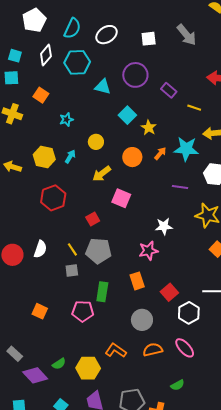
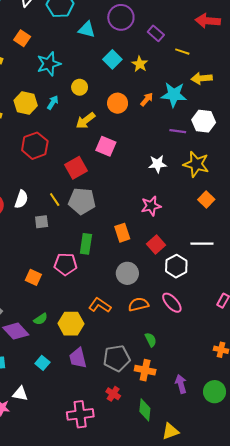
cyan star: (66, 120) -> (49, 64), size x1.6
yellow star: (149, 128) -> (140, 64), moved
purple line: (180, 187) -> (178, 131), moved
red square: (93, 219) -> (76, 168), size x1.5
white star: (164, 226) -> (157, 164), moved
pink star: (148, 251) -> (151, 206), moved
gray square: (72, 270) -> (42, 222), moved
orange square: (40, 311) -> (33, 277), moved
green semicircle: (177, 385) -> (151, 340), moved, turned -88

